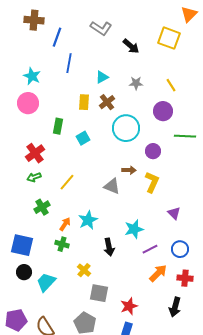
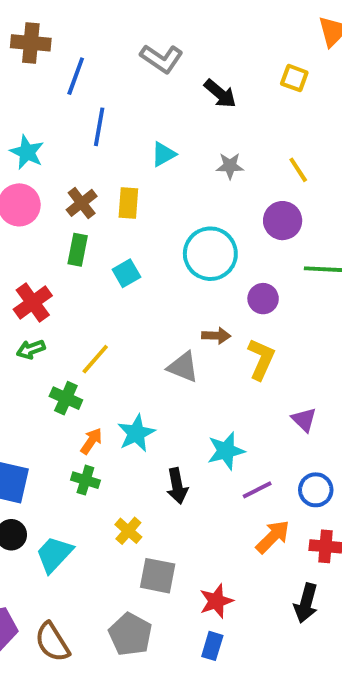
yellow square: (169, 38) -> (294, 78), size x0.6
brown cross: (107, 102) -> (82, 203), moved
green cross: (42, 207) -> (66, 398), moved, turned -35

